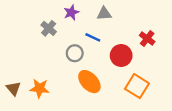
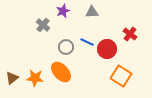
blue line: (93, 37) -> (87, 42), moved
orange ellipse: (89, 82) -> (61, 72), moved
brown triangle: (14, 88) -> (12, 78), turned 32

